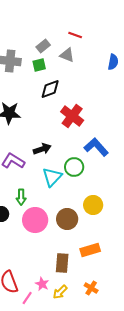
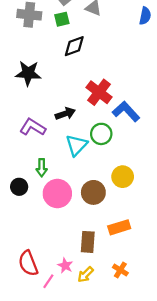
red cross: (72, 116) -> (99, 92), moved

